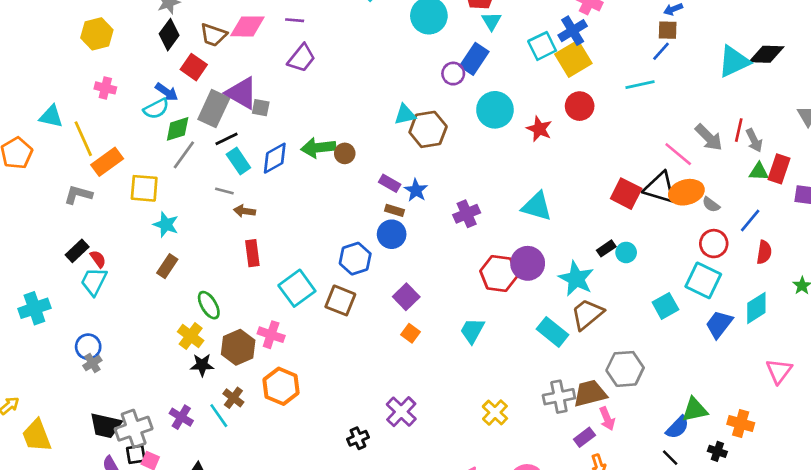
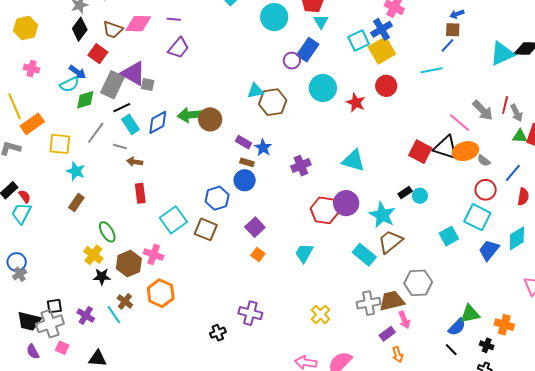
brown circle: (345, 153) -> (210, 119), size x1.5
gray line: (184, 155) -> (96, 133), moved
purple cross: (401, 412) -> (250, 313), turned -30
black square: (136, 454) -> (54, 306), moved

